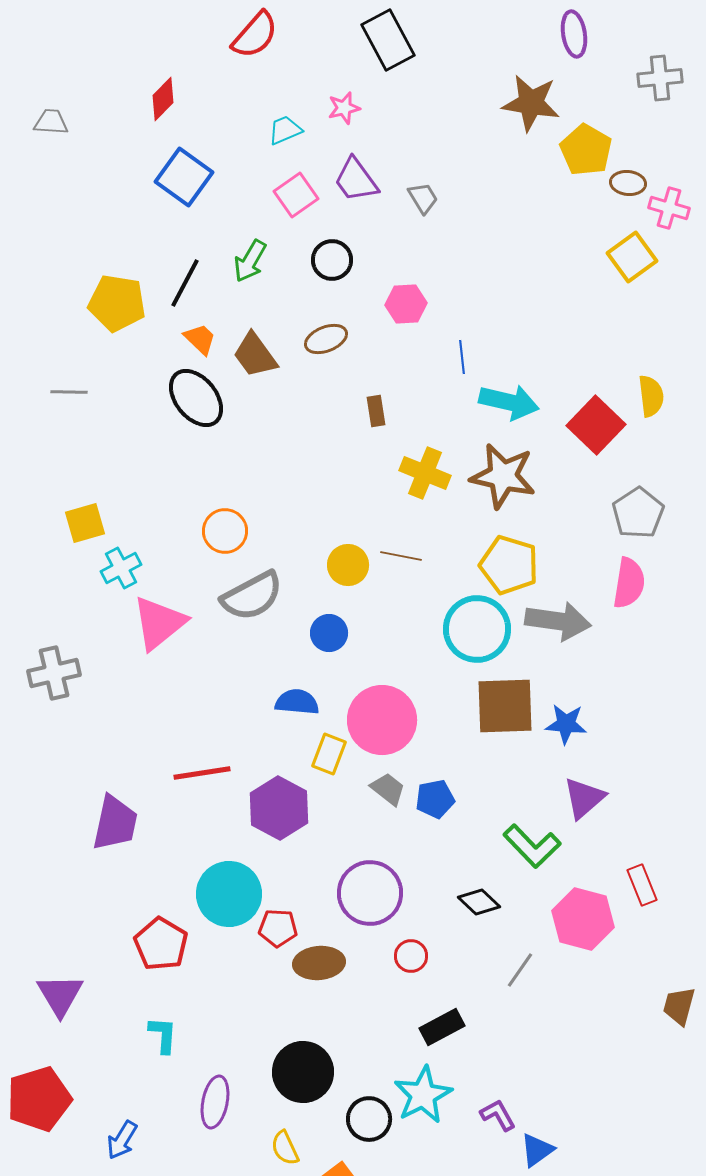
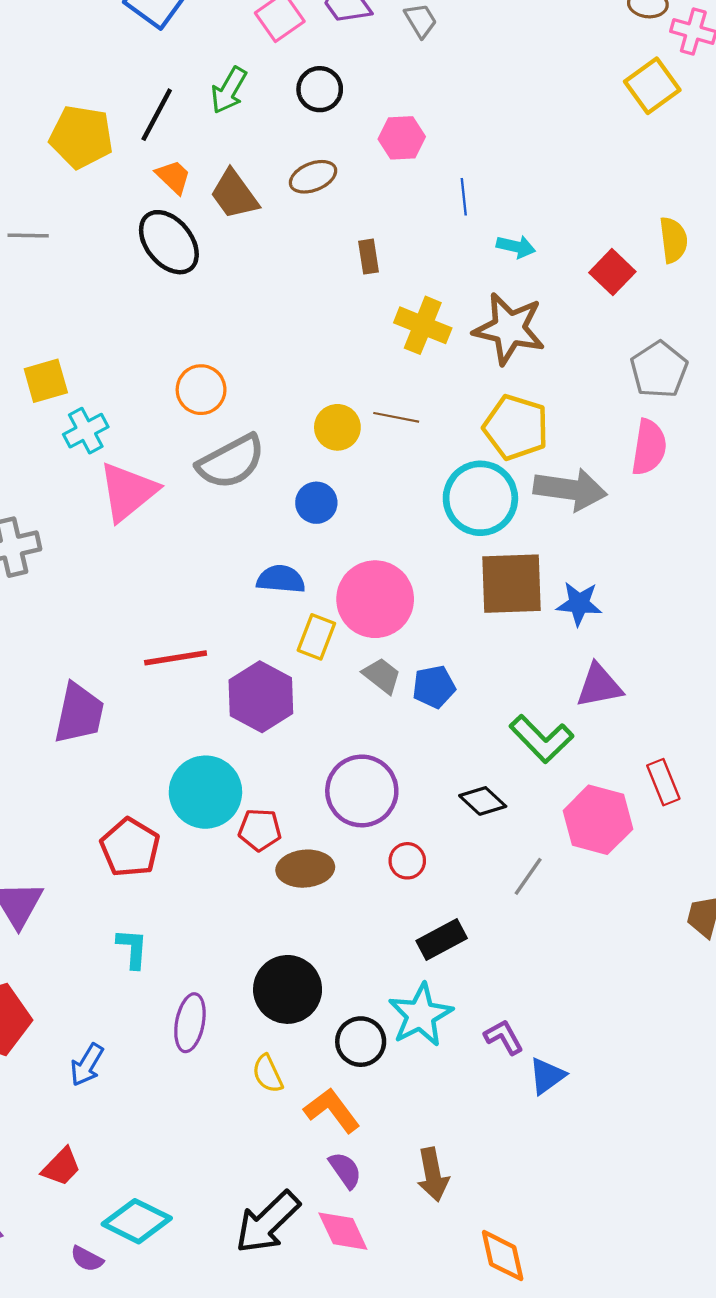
cyan arrow: (509, 402) -> (516, 247), size x0.6
red square: (596, 425) -> (612, 272), size x0.7
purple triangle: (584, 798) -> (599, 686), turned 30

